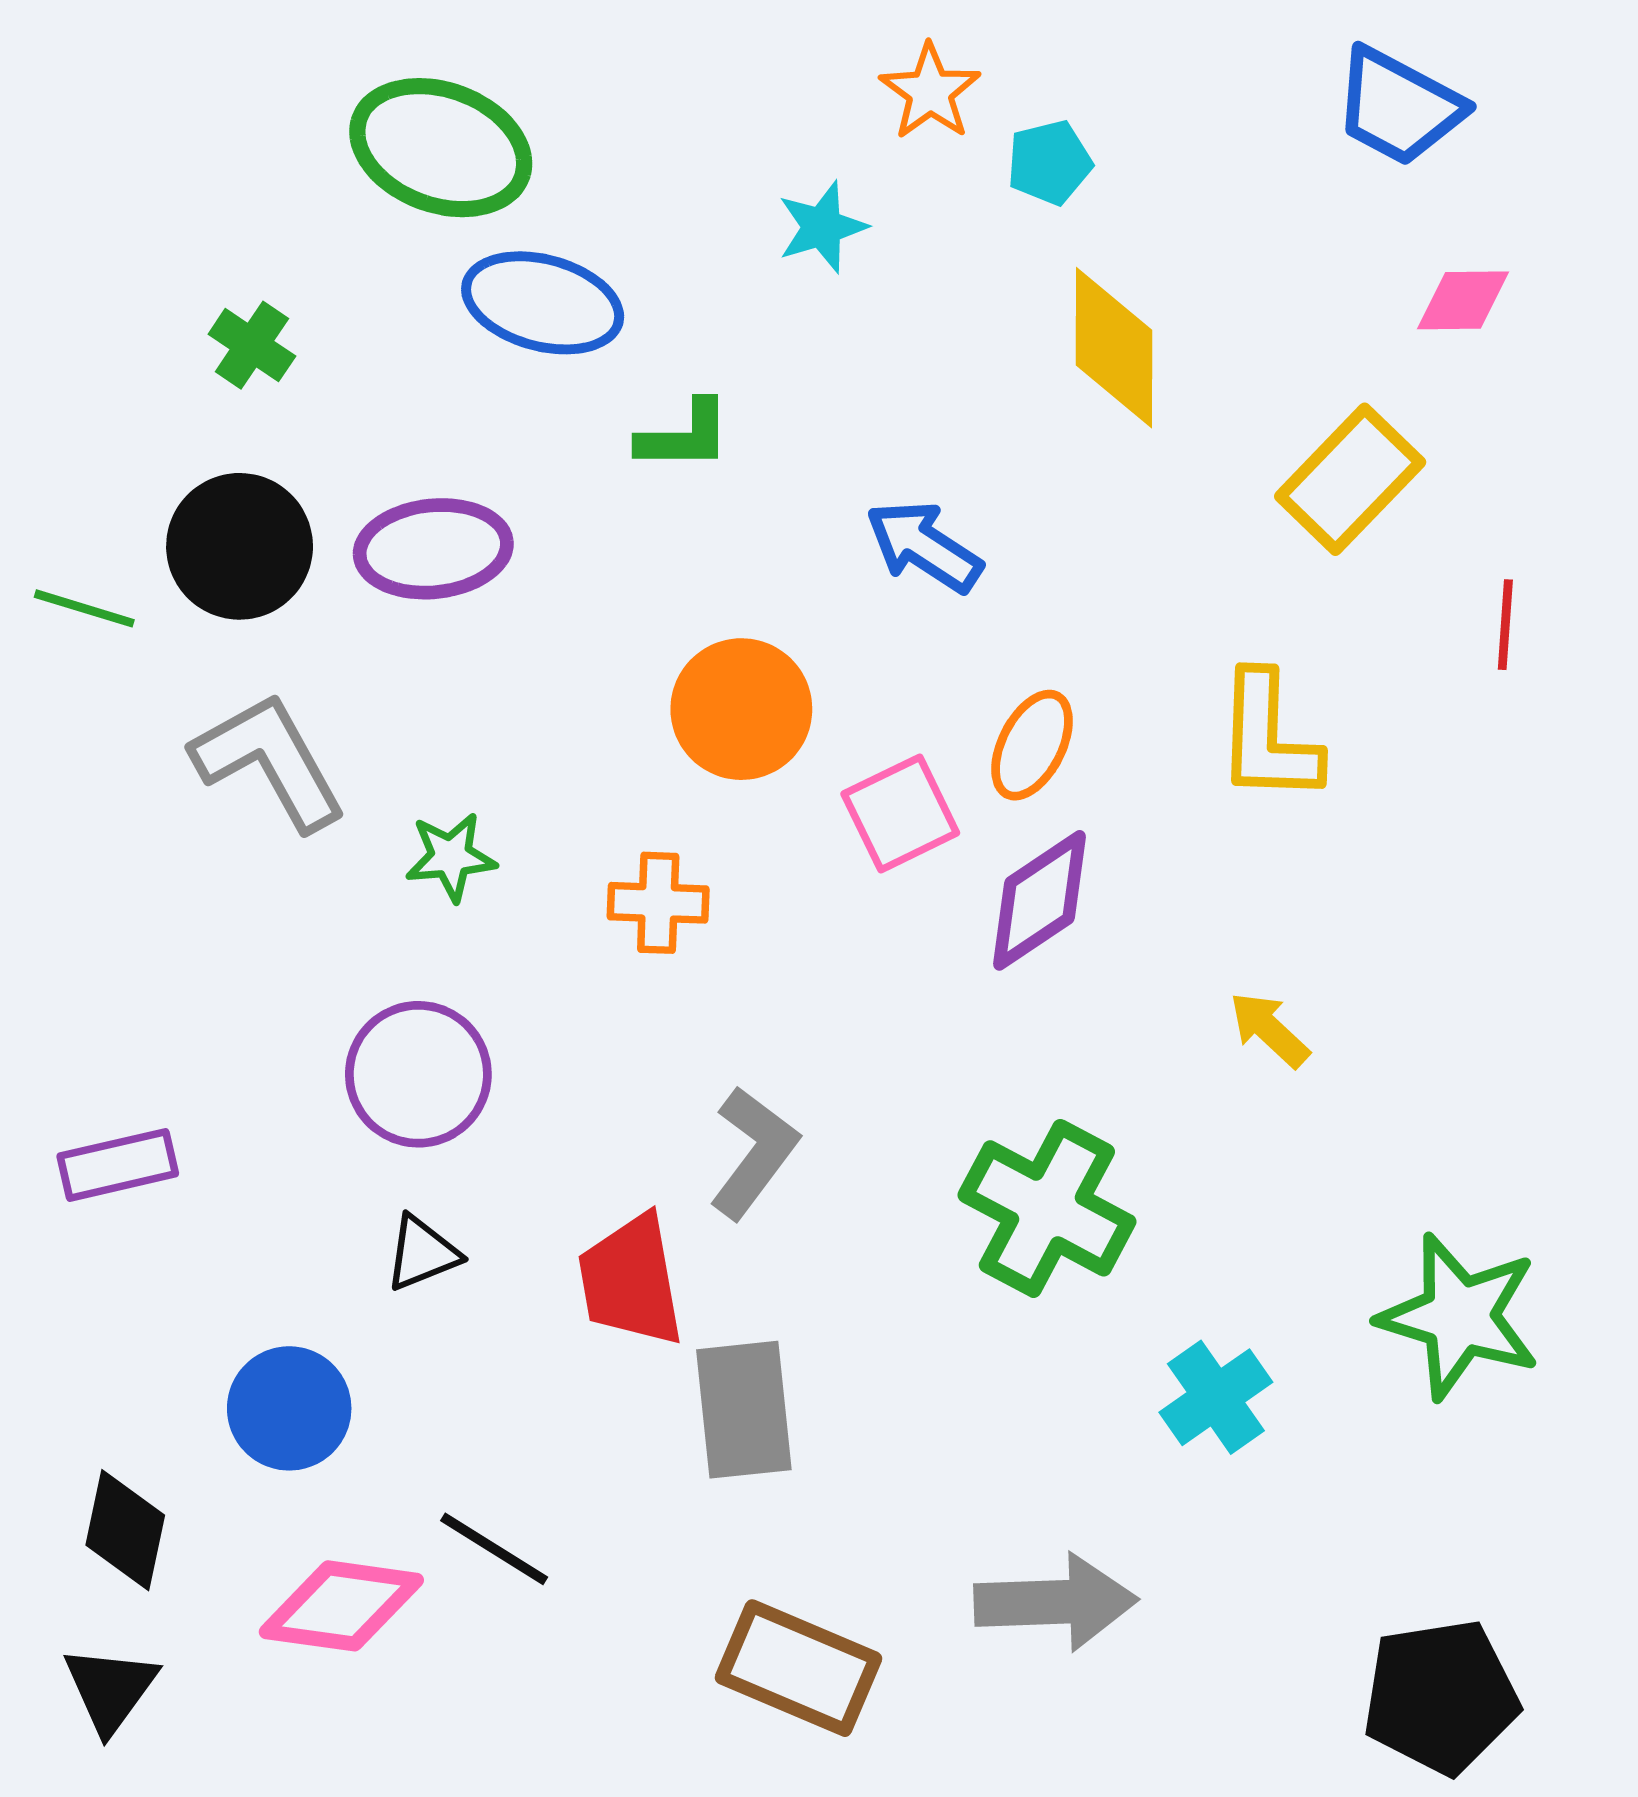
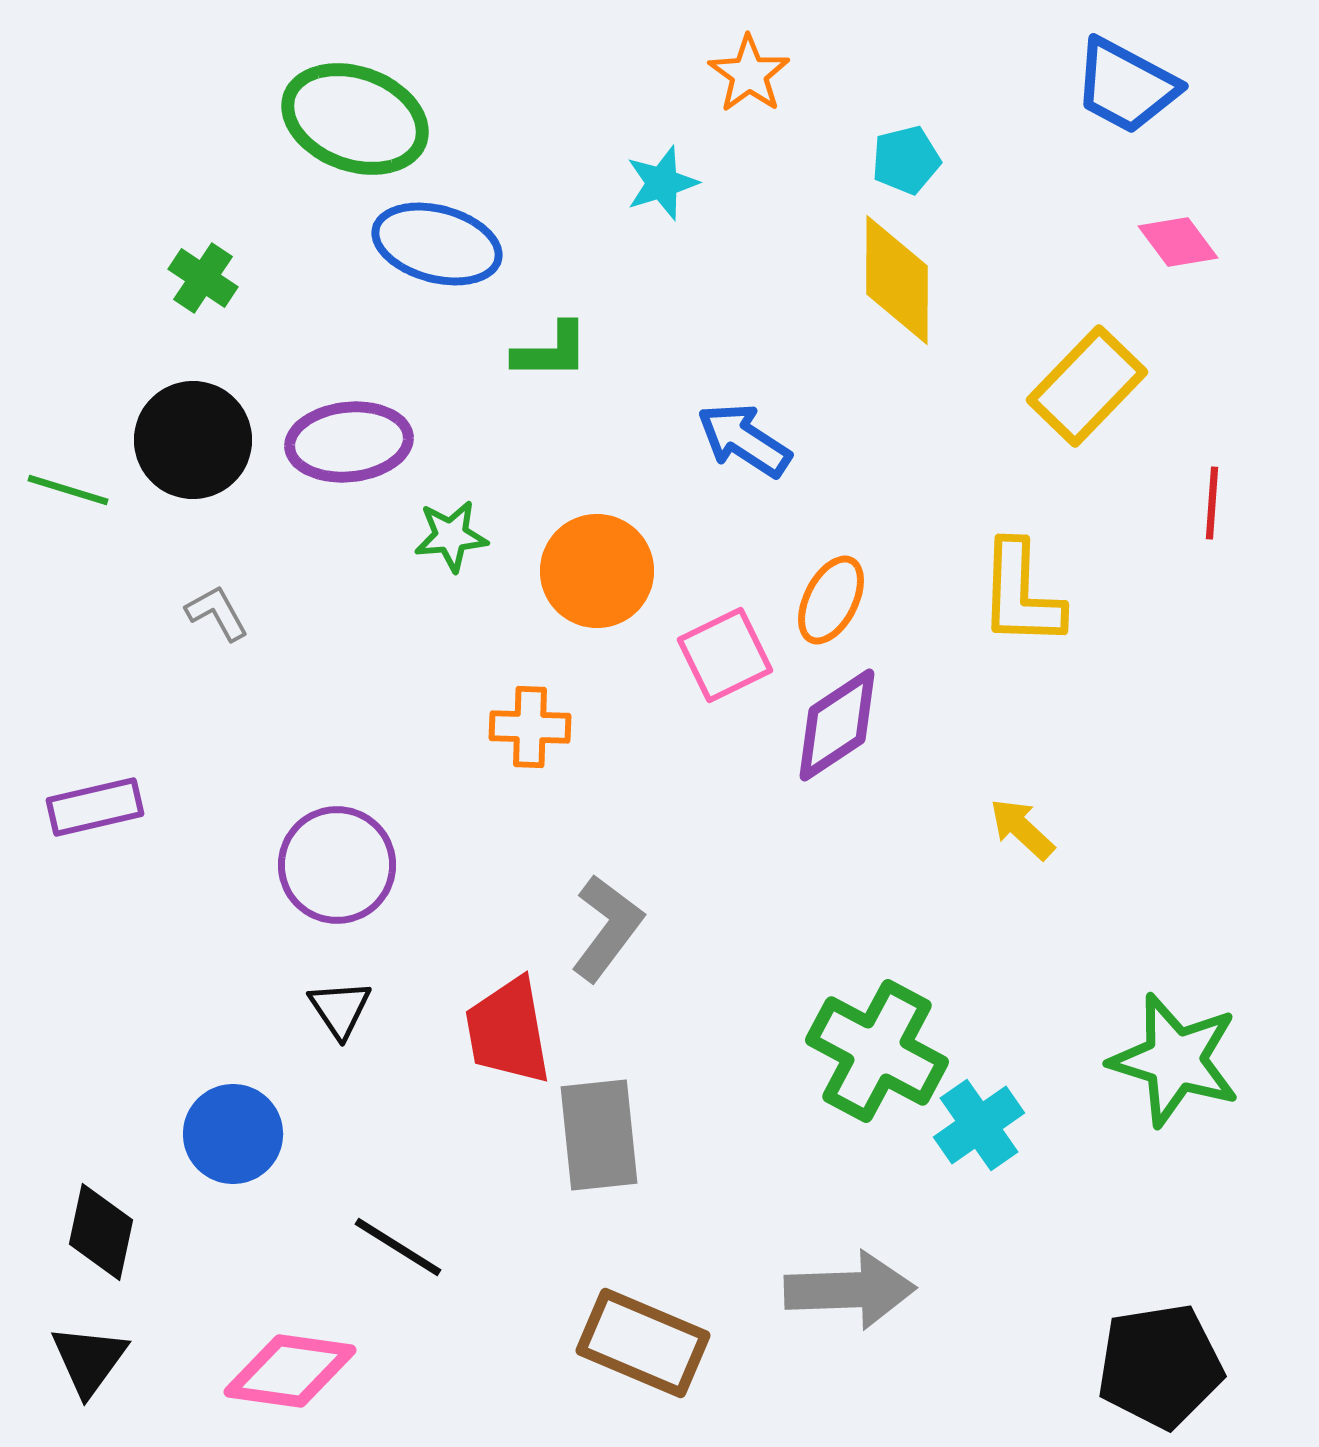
cyan pentagon: (1049, 162) -> (906, 160), moved
pink diamond: (1463, 300) -> (1178, 242), turned 54
gray L-shape: (269, 761) -> (217, 613), size x0.5
green star: (451, 857) -> (451, 536), moved
purple rectangle: (118, 1165) -> (95, 807), moved
green cross: (1047, 1208) -> (877, 1051), moved
black triangle: (422, 1253) -> (340, 1009), turned -42
pink diamond: (341, 1606) -> (290, 1371), moved

